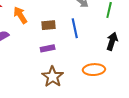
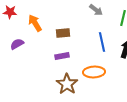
blue line: (75, 28) -> (102, 42), moved
orange ellipse: (94, 70) -> (94, 72), moved

